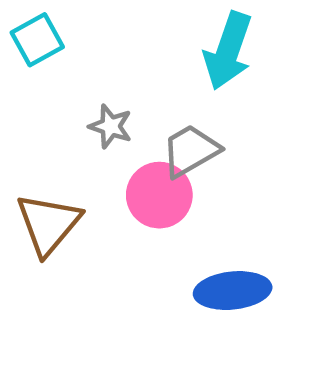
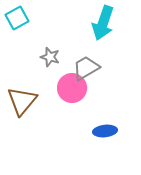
blue ellipse: (233, 291) -> (105, 131), size x0.7

